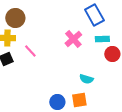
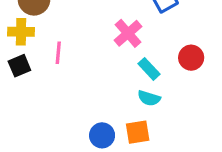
cyan rectangle: (102, 39) -> (149, 69), moved, turned 48
pink line: (30, 51) -> (58, 53), turned 48

